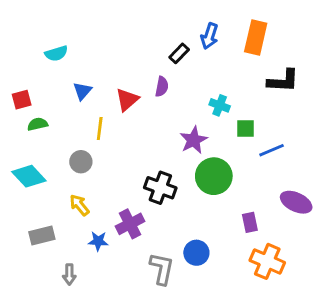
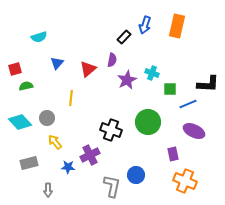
black L-shape: (283, 81) -> (208, 84), moved
yellow line: (100, 128) -> (71, 98), moved
purple star: (194, 140) -> (127, 80), moved
gray circle: (81, 162) -> (47, 118), moved
purple ellipse: (296, 202) -> (194, 131), moved

